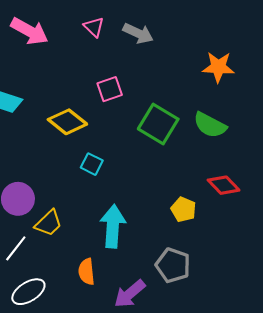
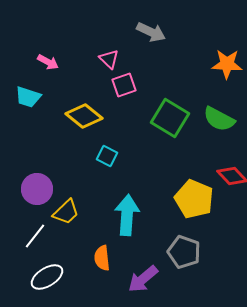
pink triangle: (94, 27) -> (109, 59), moved
pink arrow: (30, 31) -> (48, 62), moved, size x0.6
yellow pentagon: (183, 209) -> (194, 199), size x1.6

